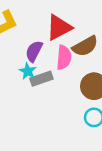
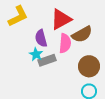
purple semicircle: (34, 51) -> (41, 38), turned -42

